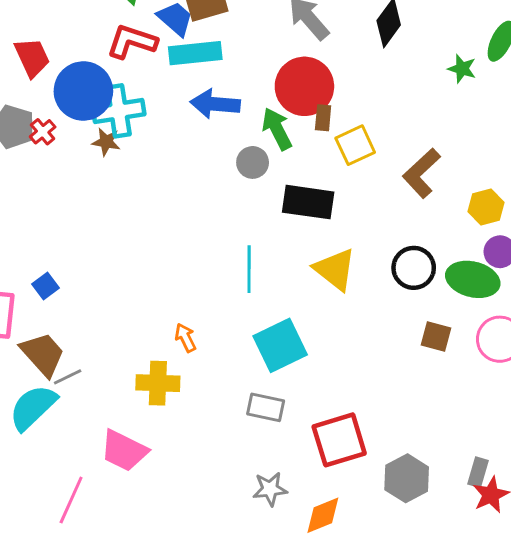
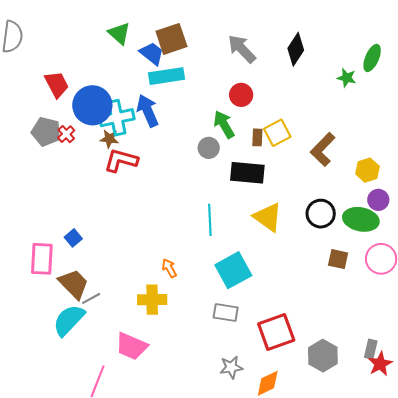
red L-shape: (132, 42) -> (121, 160), moved
red circle: (304, 86) -> (241, 95), size x0.6
blue arrow: (215, 104) -> (148, 111), moved, turned 64
brown rectangle: (323, 118) -> (257, 137), moved

